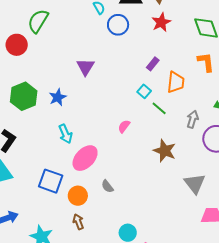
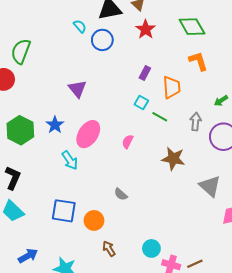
pink ellipse: (85, 158) -> (88, 134), moved
gray semicircle: (107, 186) -> (121, 194), moved
brown arrow: (78, 222) -> (109, 249), moved

